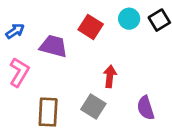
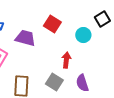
cyan circle: (129, 19) -> (83, 35), moved
purple semicircle: (146, 108) -> (82, 83), moved

